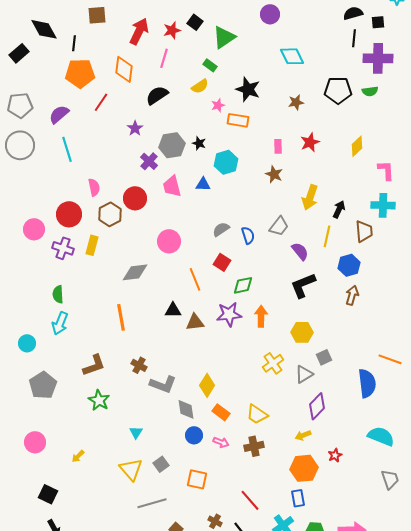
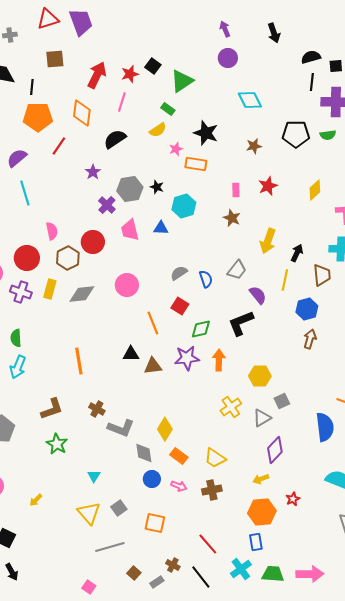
gray diamond: (135, 272) -> (82, 294), moved
black L-shape: (303, 285) -> (241, 323), moved

